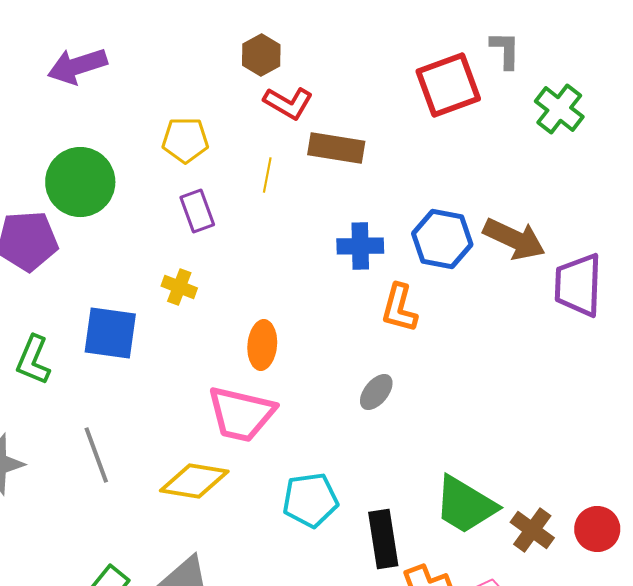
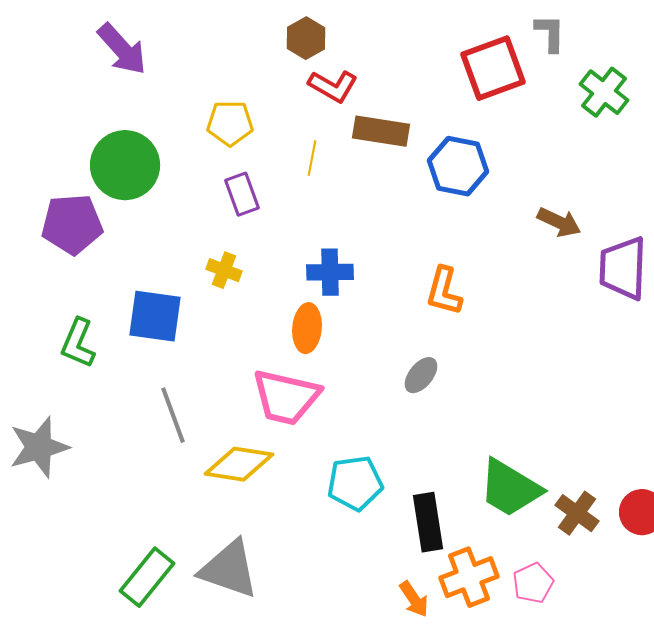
purple arrow: (77, 66) -> (122, 49), turned -114
blue hexagon: (442, 239) -> (458, 166), moved
brown arrow: (514, 239) -> (559, 222), size x0.7
blue cross: (360, 246) -> (330, 272), moved
gray line: (96, 455) -> (173, 415), moved

